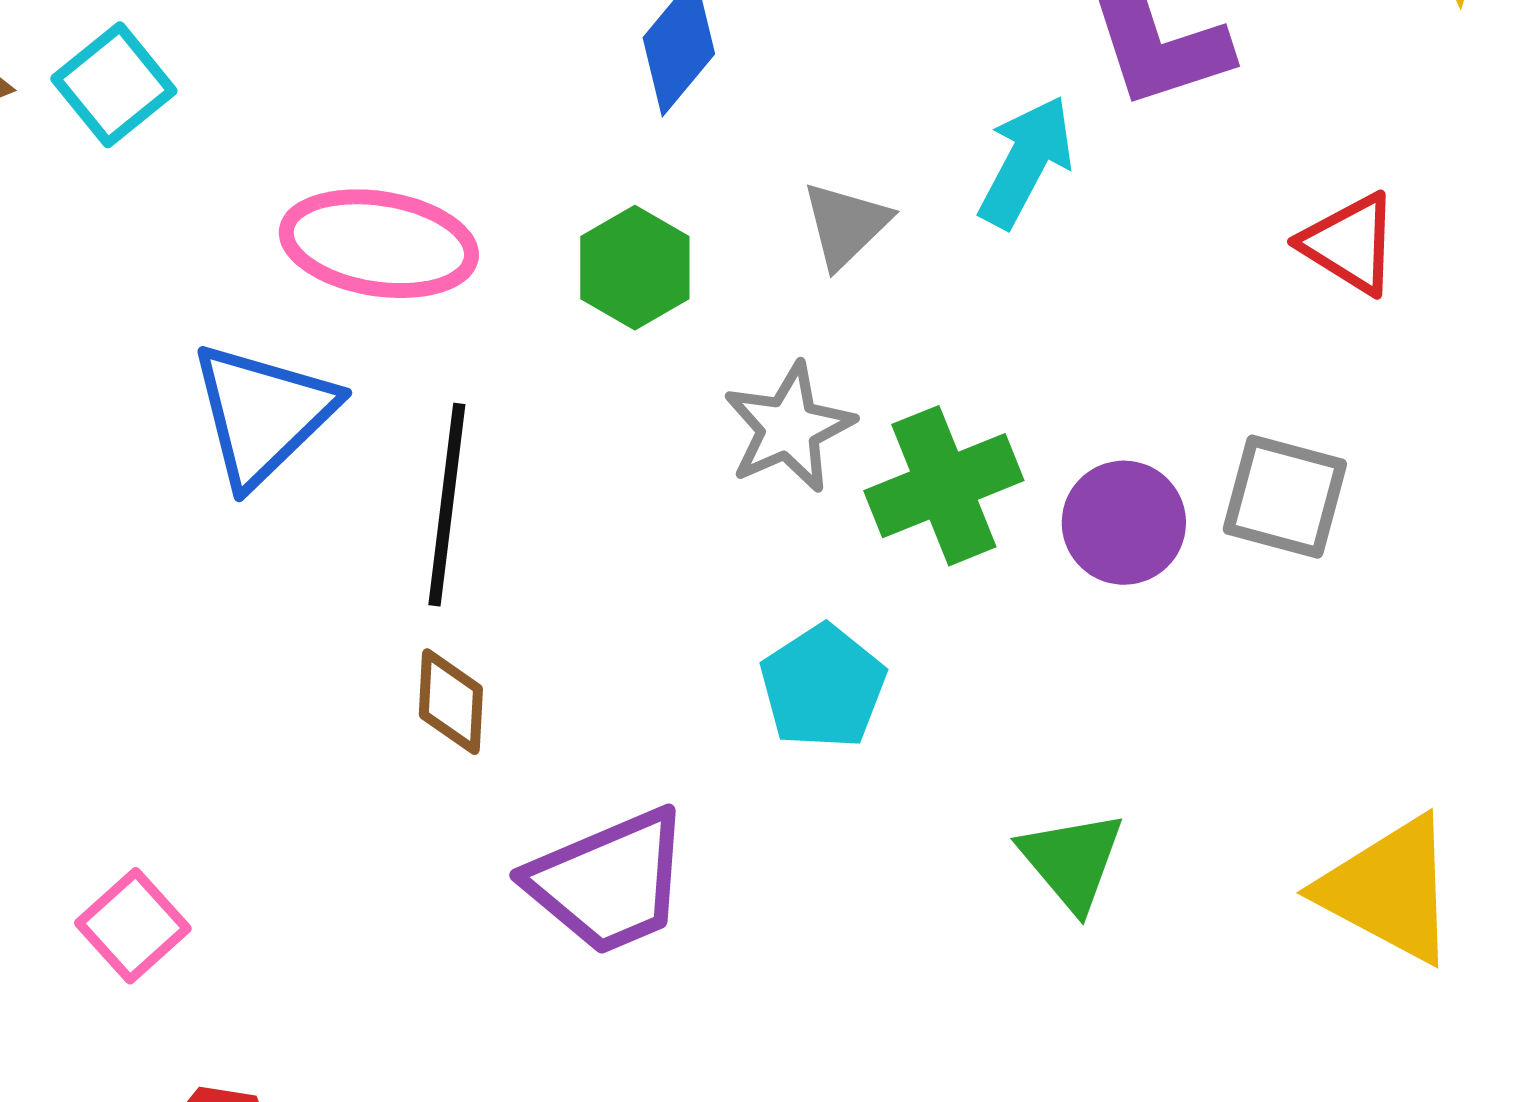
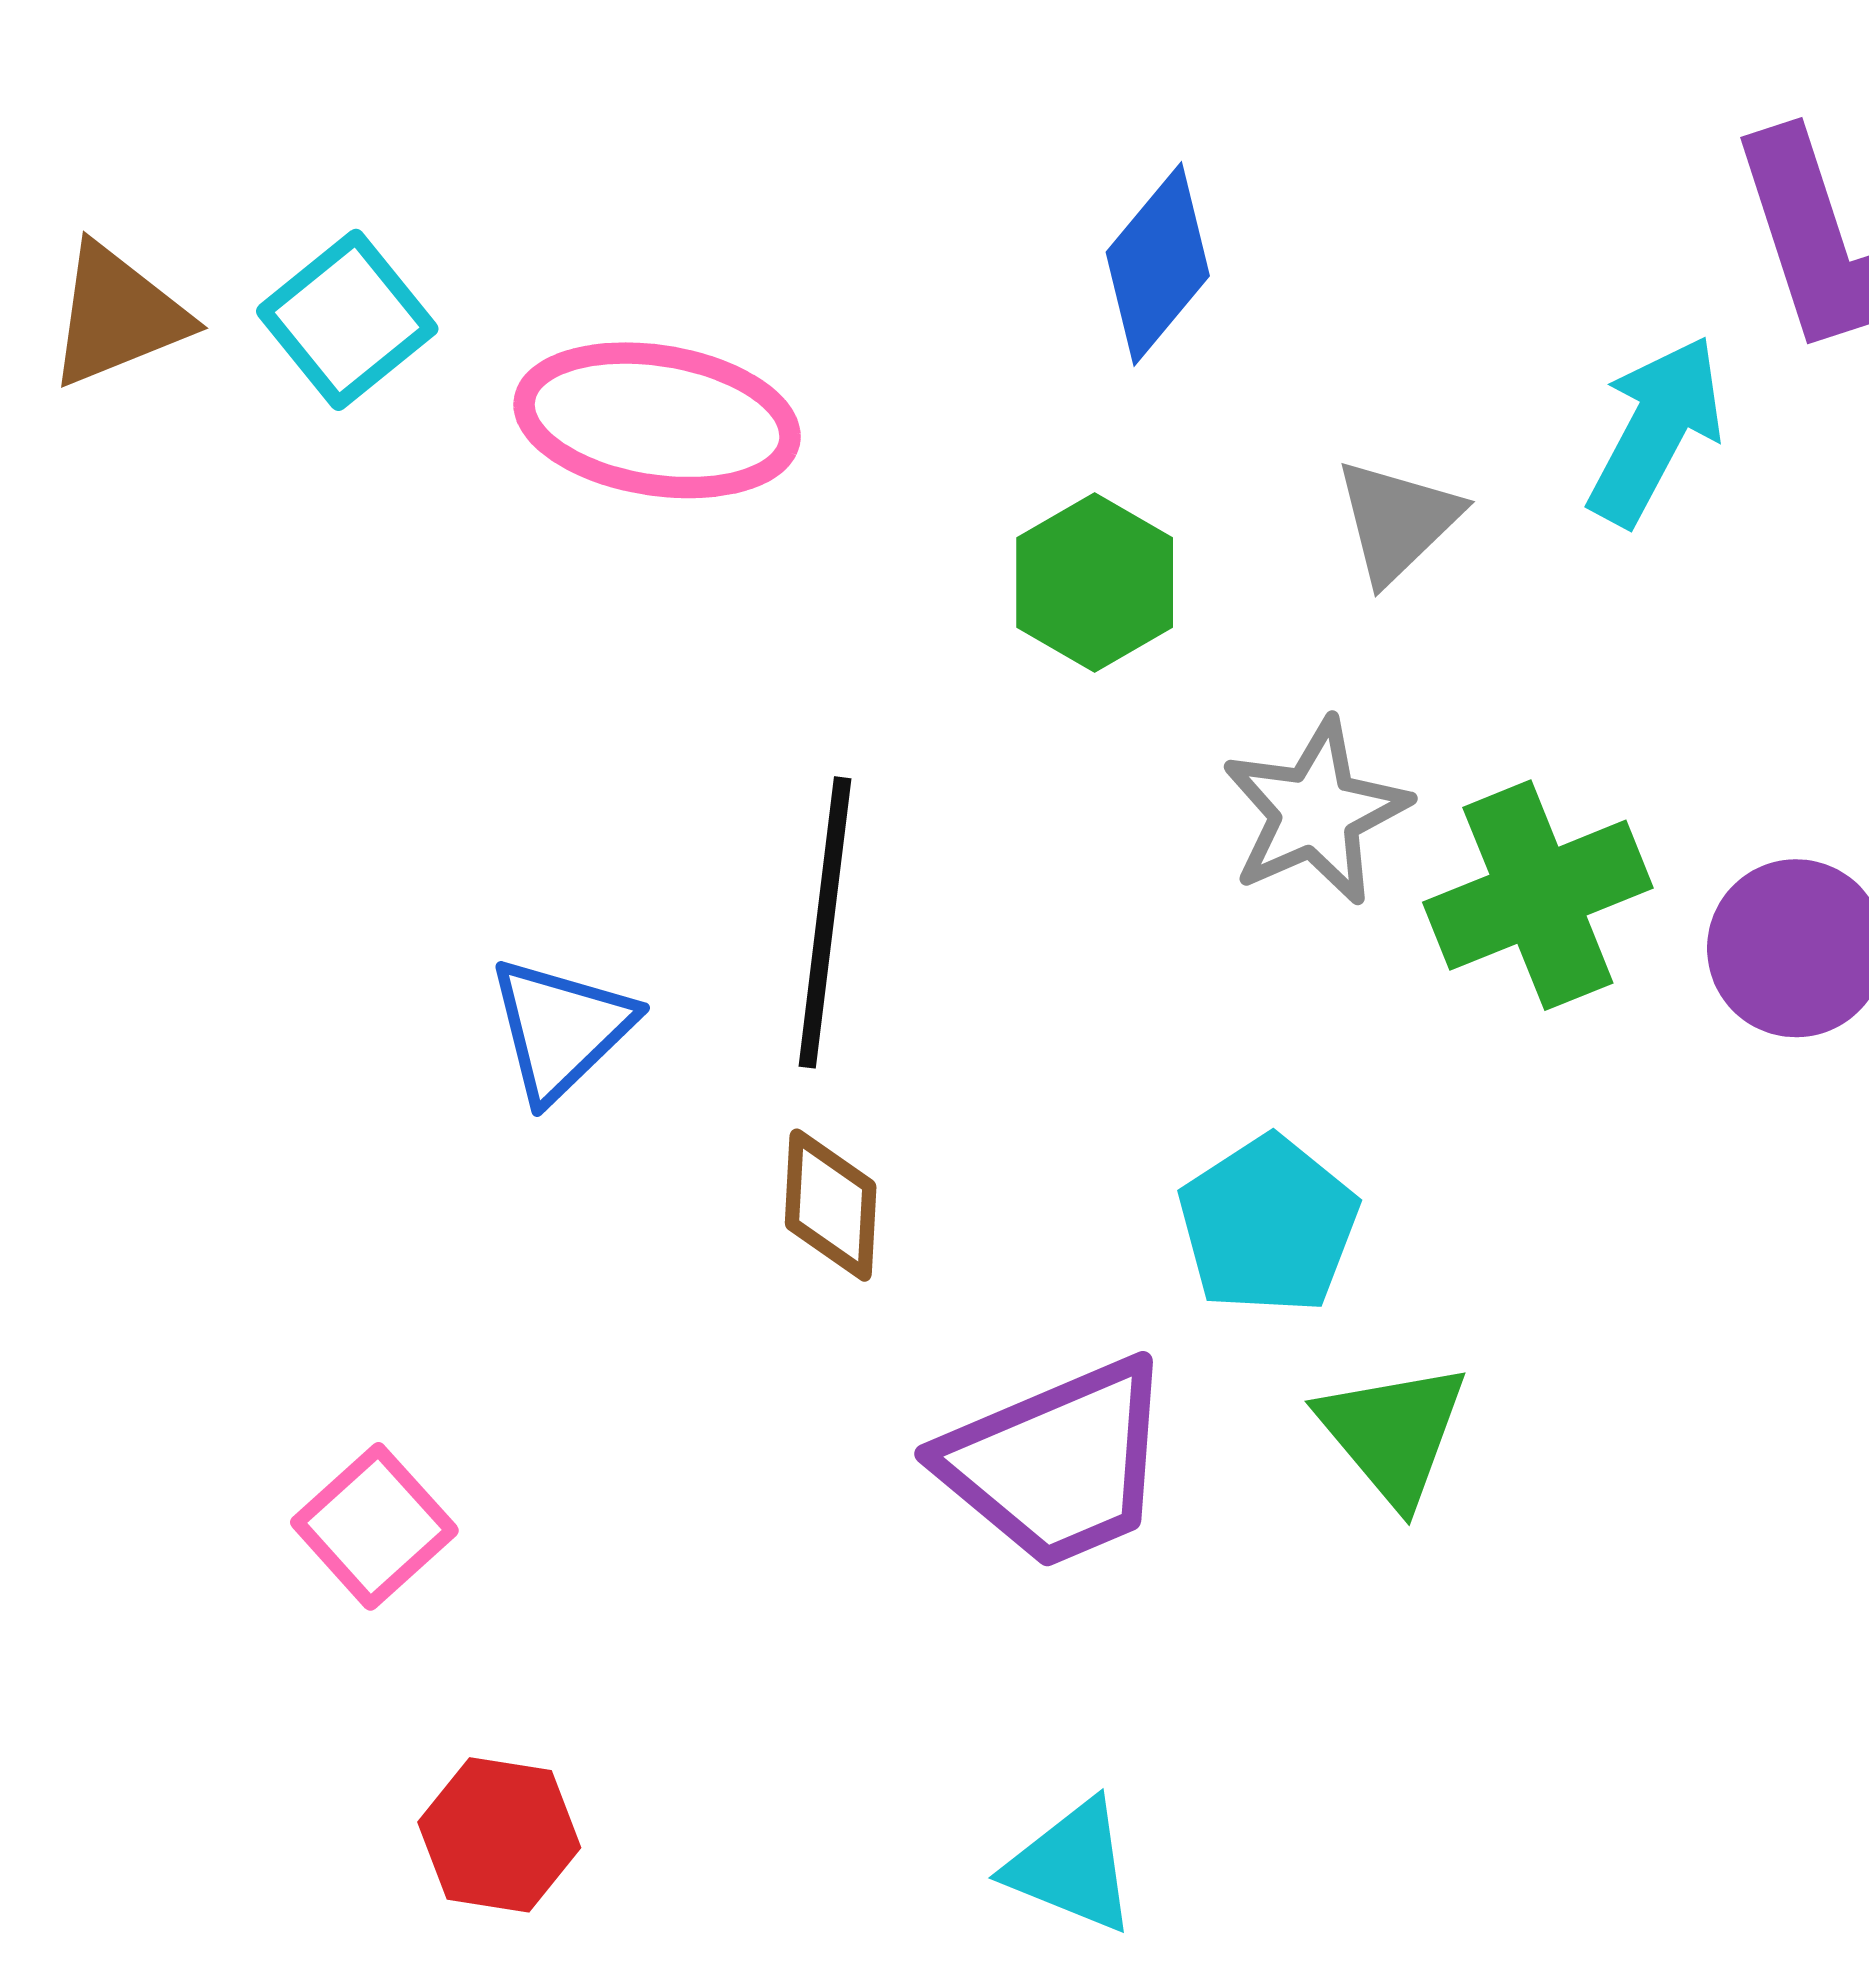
pink ellipse: (379, 244) -> (657, 420), moved
blue triangle: (263, 414) -> (561, 1029), moved, size x0.7
cyan pentagon: (823, 687) -> (1268, 1225), moved
green triangle: (1072, 861) -> (1393, 1433), moved

